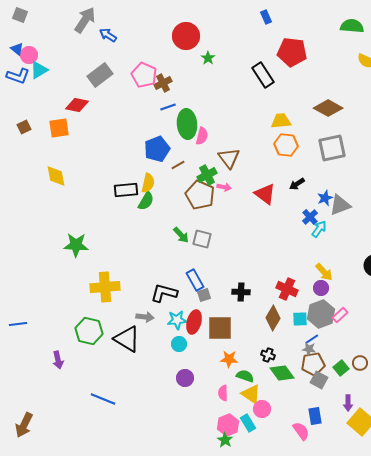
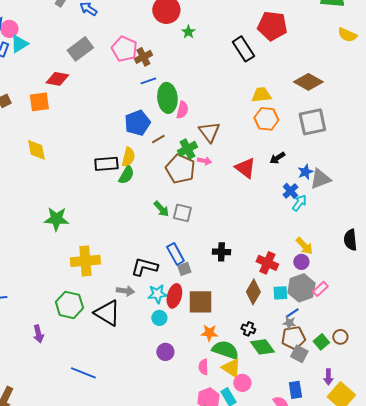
black cross: (241, 292) -> (221, 252), moved
green semicircle: (245, 376) -> (225, 350), size x1.5

